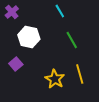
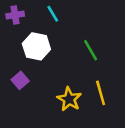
cyan line: (60, 11) -> (53, 14), moved
purple cross: (12, 12) -> (15, 15), turned 32

